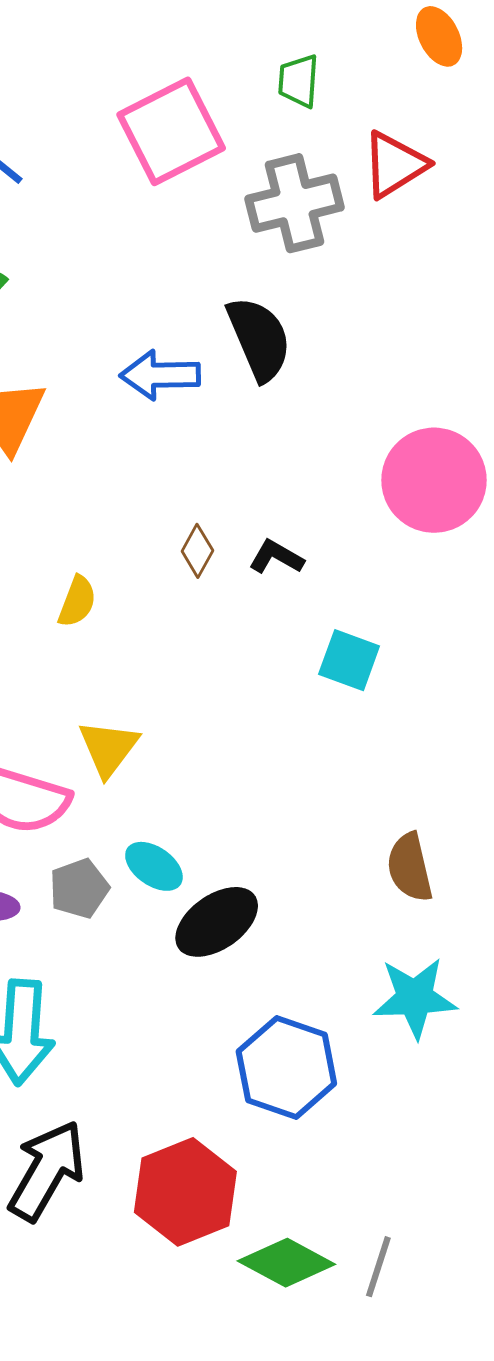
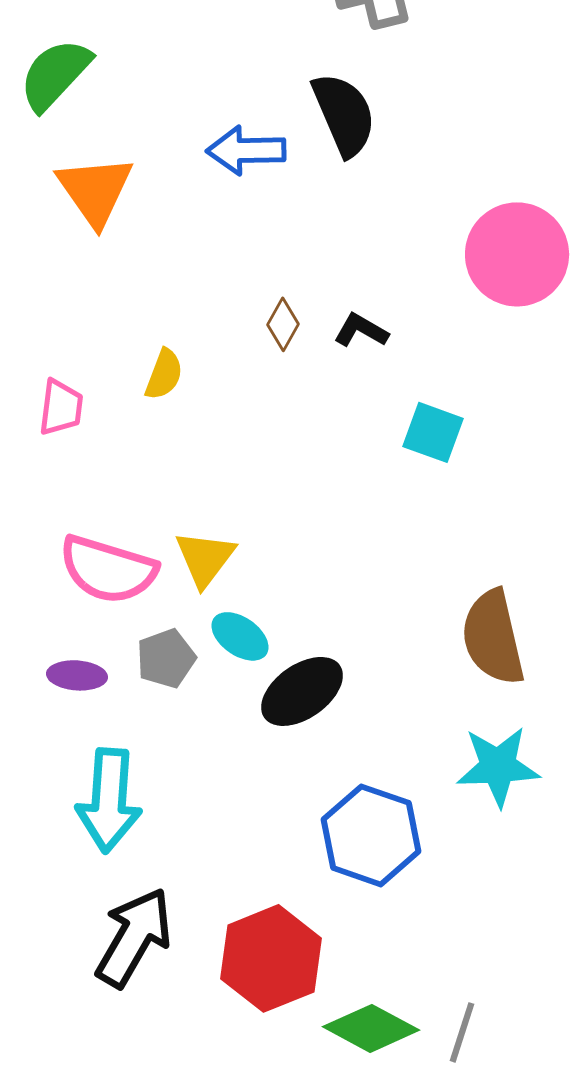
yellow triangle: (108, 748) -> (205, 558), moved
brown semicircle: (410, 867) -> (493, 637), size x1.4

